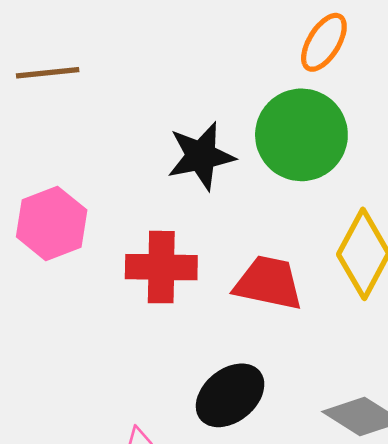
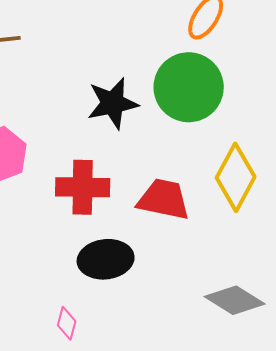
black ellipse: (230, 395) -> (106, 259), moved, turned 32

